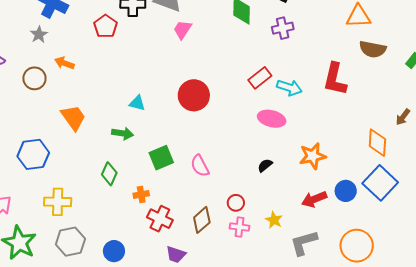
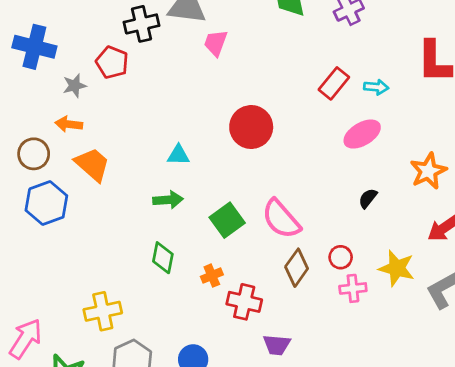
gray star: (39, 35) -> (75, 86), moved, turned 30
cyan arrow: (289, 88) -> (376, 87), size x0.7
orange trapezoid: (73, 118) -> (92, 164), moved
pink ellipse: (272, 119) -> (362, 134), turned -32
blue hexagon: (33, 154) -> (46, 203), moved
pink semicircle: (200, 166) -> (281, 219), size x1.4
brown diamond: (202, 220) -> (297, 268), moved
yellow star: (274, 220) -> (397, 268), size x1.5

